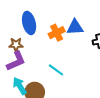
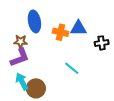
orange cross: (57, 33) -> (61, 32), turned 35
cyan line: (56, 70) -> (72, 68), moved

